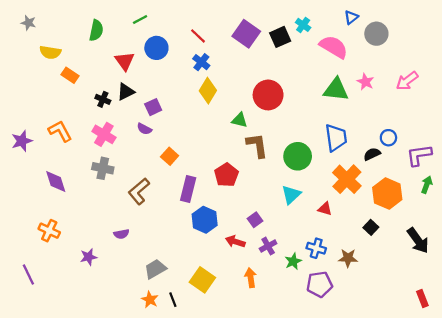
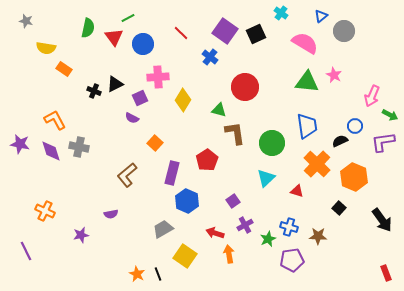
cyan cross: (303, 25) -> (281, 13), moved
red triangle: (125, 61) -> (114, 37), moved
blue cross: (201, 62) -> (210, 57), moved
pink arrow: (407, 81) -> (372, 96), moved, turned -30
yellow diamond: (208, 91) -> (183, 100), moved
pink cross: (104, 134) -> (158, 77), moved, turned -35
purple star: (22, 141) -> (20, 144), moved, turned 30
gray cross: (103, 168) -> (79, 147), moved
purple diamond: (56, 181) -> (51, 151), moved
green arrow: (427, 185) -> (390, 115), moved, turned 98
red arrow: (235, 242) -> (215, 233), moved
gray trapezoid: (155, 269) -> (163, 229), moved

